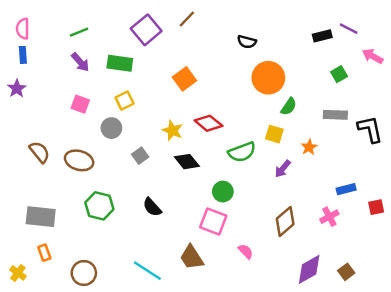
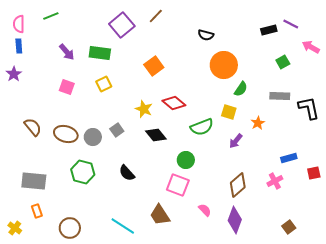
green line: (79, 32) -> (51, 16), moved
gray circle: (111, 128) -> (93, 137), moved
purple diamond: (309, 269) -> (235, 220), moved, turned -40

